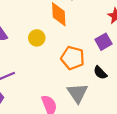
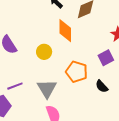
gray triangle: (78, 93) -> (47, 89), moved

